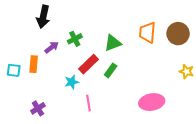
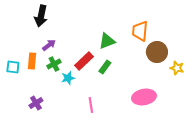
brown circle: (178, 34) -> (157, 52), moved
green cross: (75, 39) -> (54, 64), moved
pink line: (88, 103) -> (91, 105), moved

